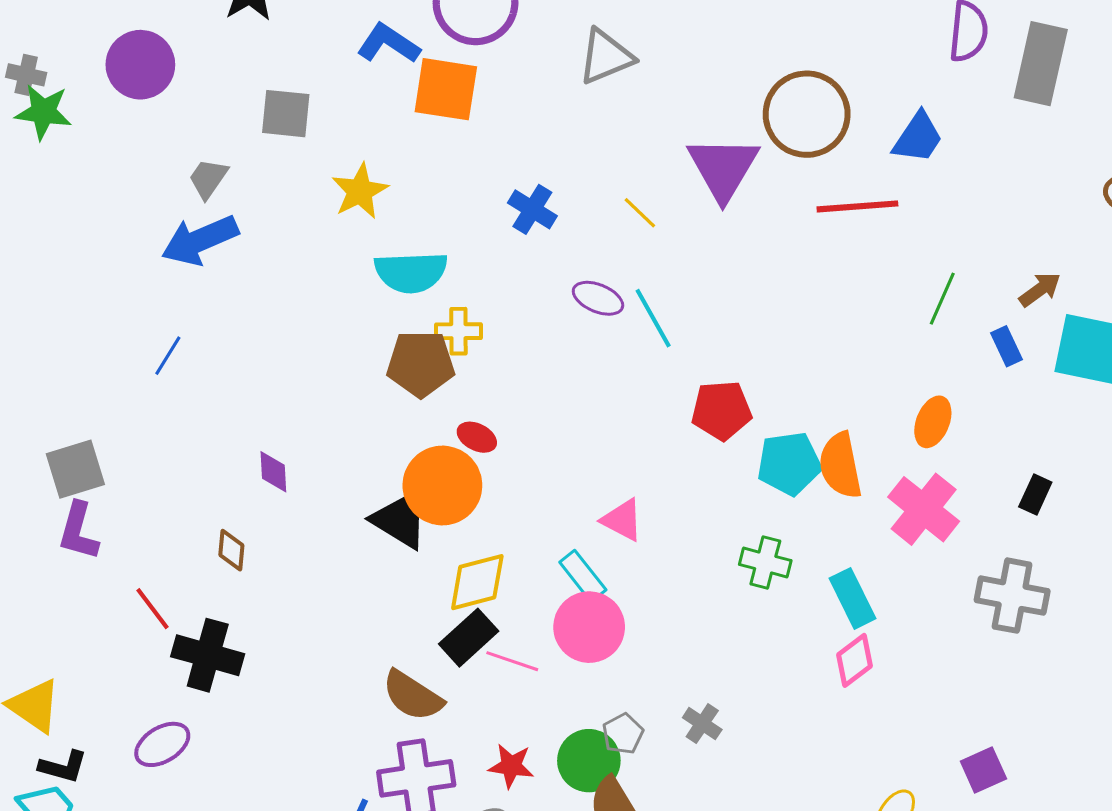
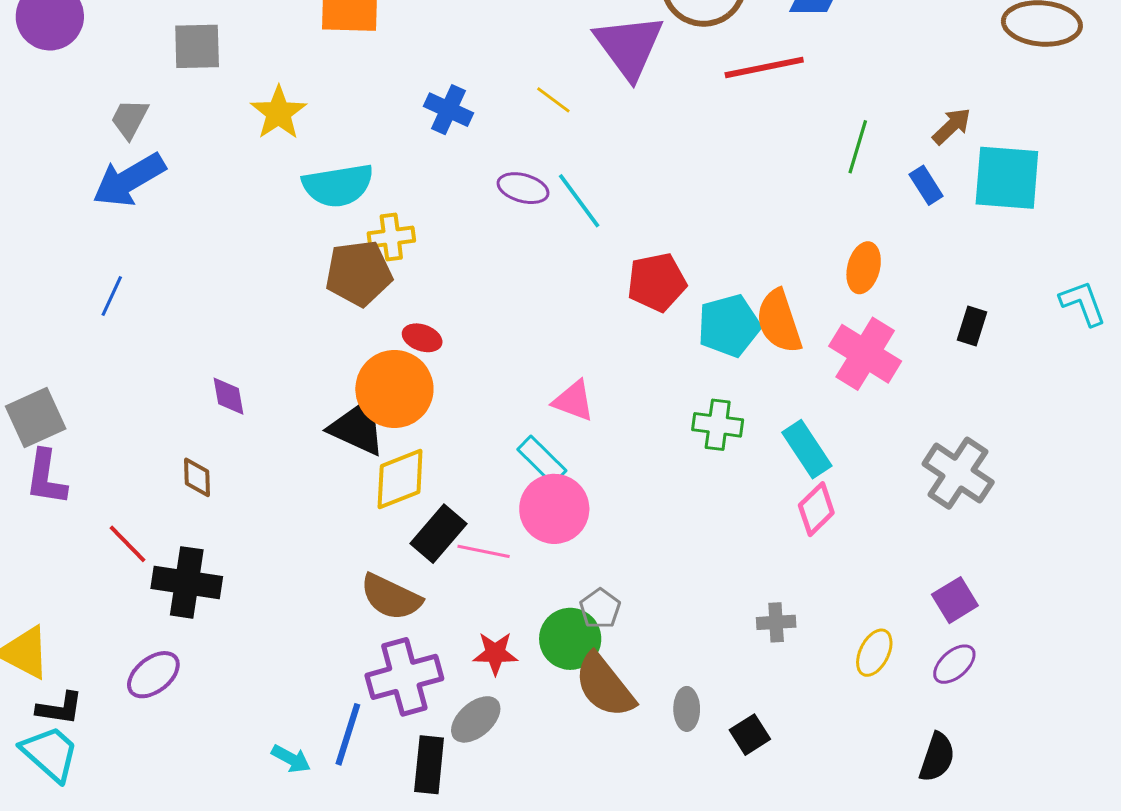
yellow diamond: (477, 582) -> (400, 479), moved
gray cross: (1012, 596) -> (958, 473), moved, turned 30
gray cross: (702, 724) -> (776, 622), moved, turned -30

